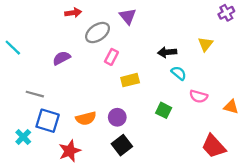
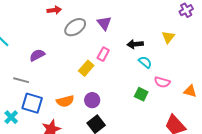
purple triangle: (128, 16) -> (104, 23), moved
pink rectangle: (111, 57) -> (103, 54), moved
purple semicircle: (62, 58) -> (37, 55), moved
yellow rectangle: (130, 80) -> (86, 68), moved, turned -35
green square: (164, 110) -> (141, 94), moved

